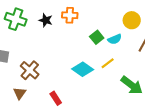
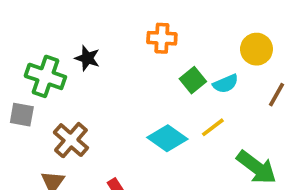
orange cross: (70, 15) -> (162, 38), moved
green cross: (16, 19) -> (45, 76), moved
black star: (46, 20) -> (87, 58), moved

